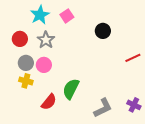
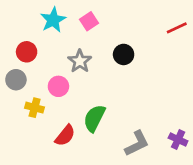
black circle: (103, 31) -> (124, 54), moved
gray star: (46, 40) -> (80, 61), moved
red line: (133, 58) -> (177, 28), moved
gray circle: (26, 63) -> (16, 80), moved

